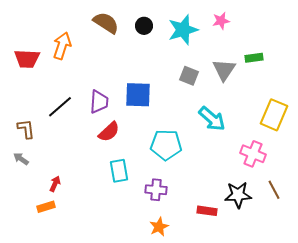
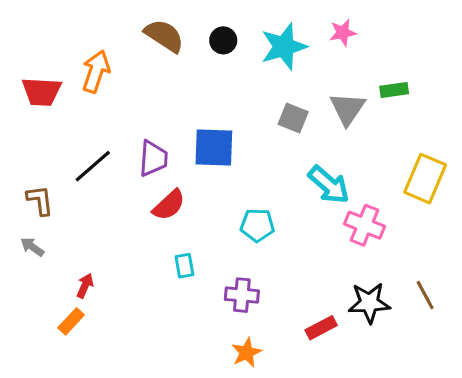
cyan pentagon: (166, 145) -> (257, 225), size x0.7
pink cross: (253, 154) -> (365, 225), moved
cyan rectangle: (119, 171) -> (184, 266), size x0.7
orange rectangle: (46, 207) -> (71, 321), turned -30
red rectangle: (207, 211) -> (321, 328), turned -36

